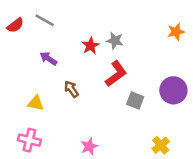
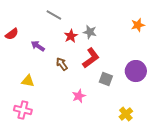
gray line: (45, 20) -> (54, 15), moved
red semicircle: (15, 25) -> (12, 34), moved
brown arrow: (71, 89) -> (62, 64), moved
pink star: (89, 146) -> (79, 96), moved

